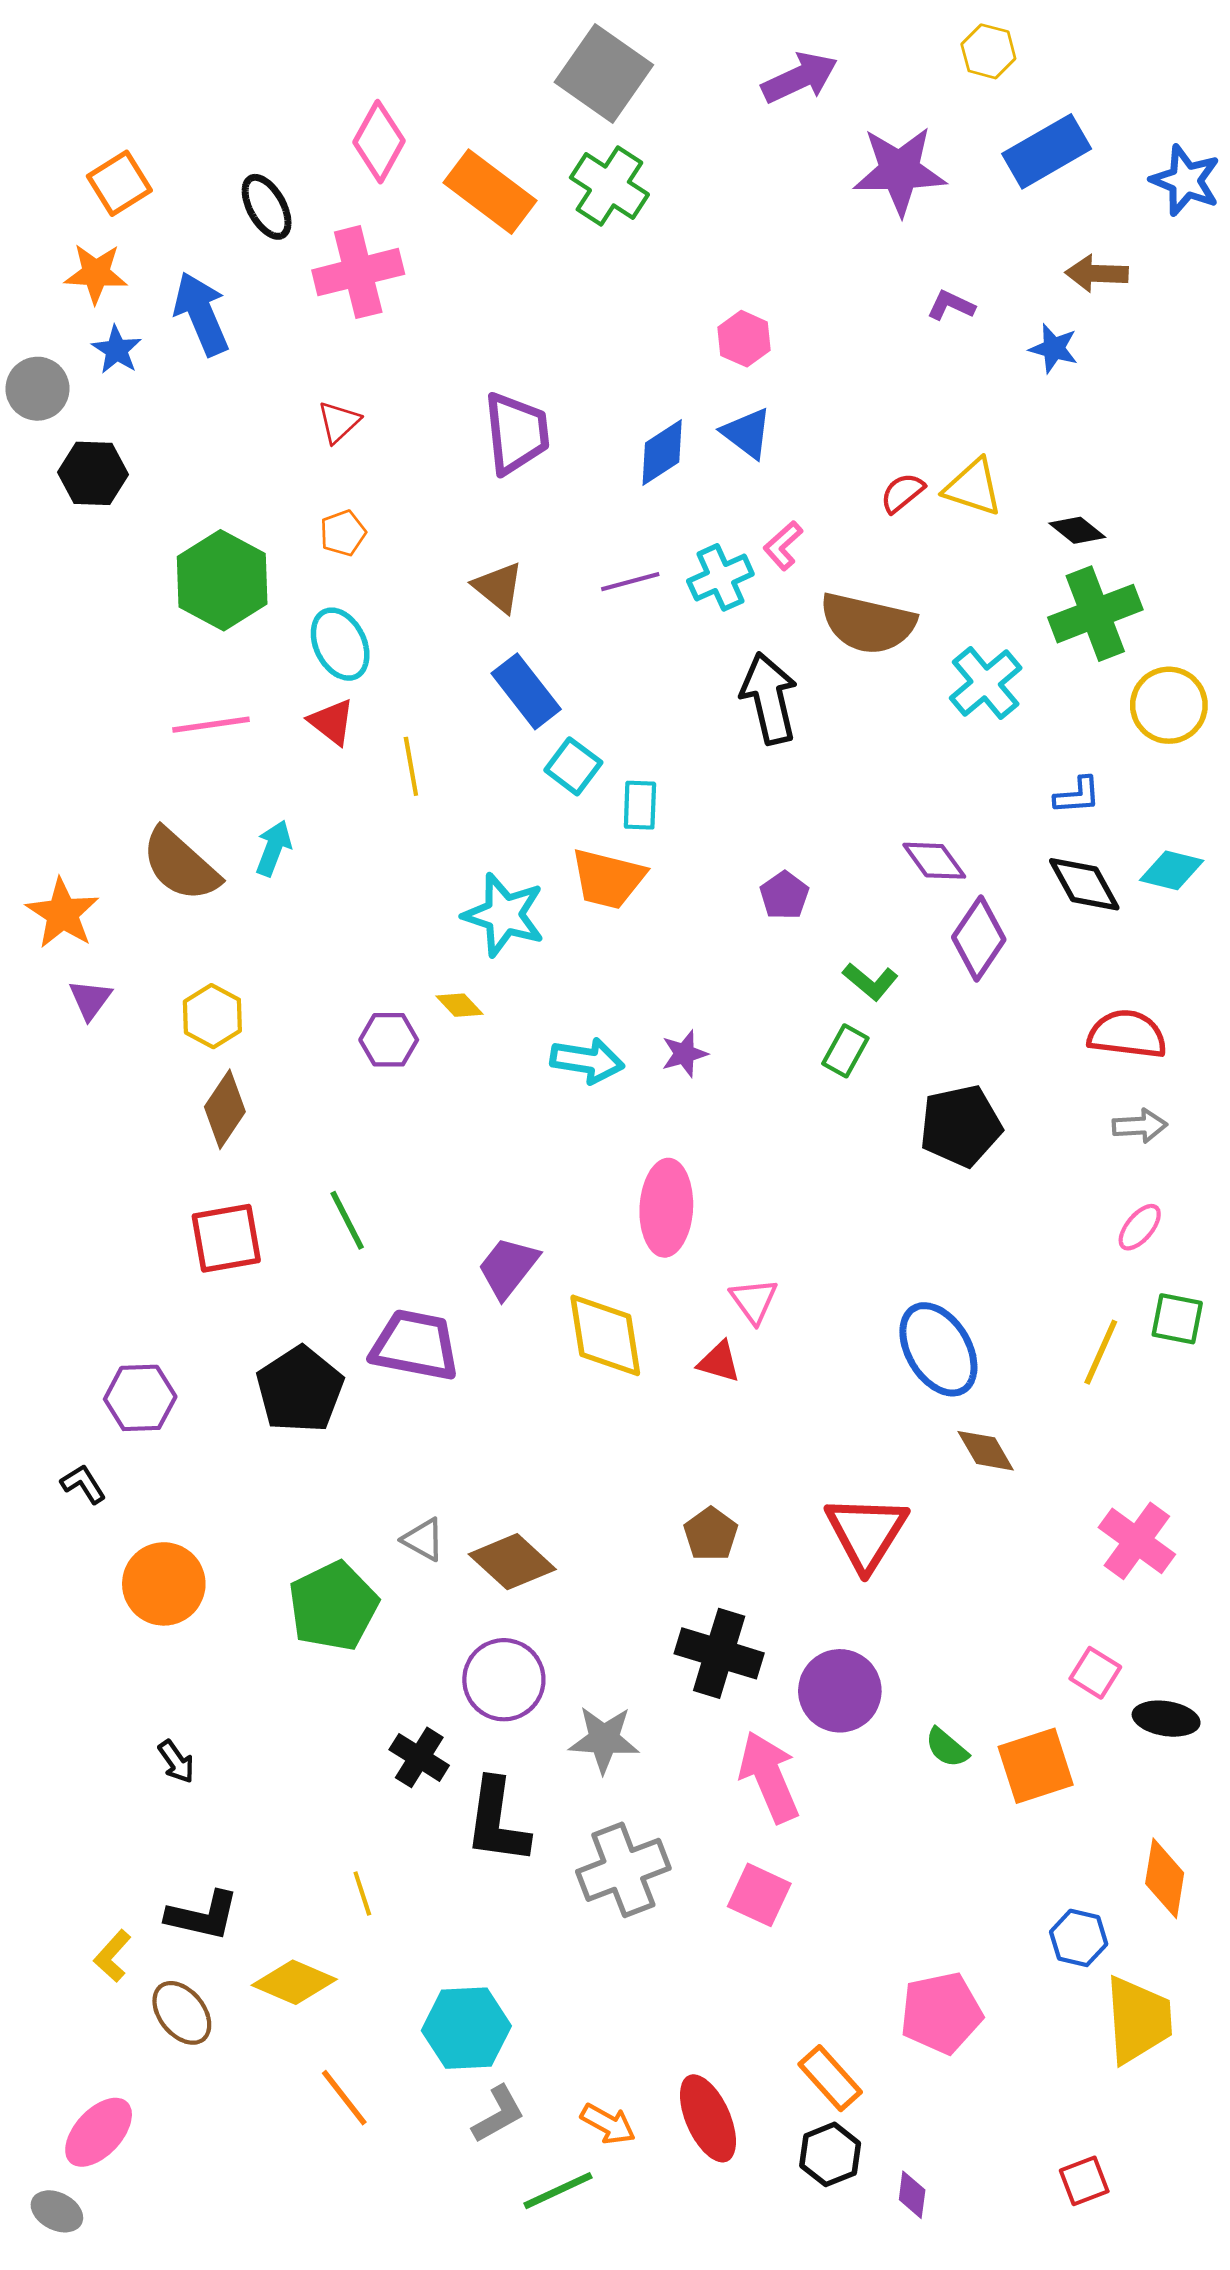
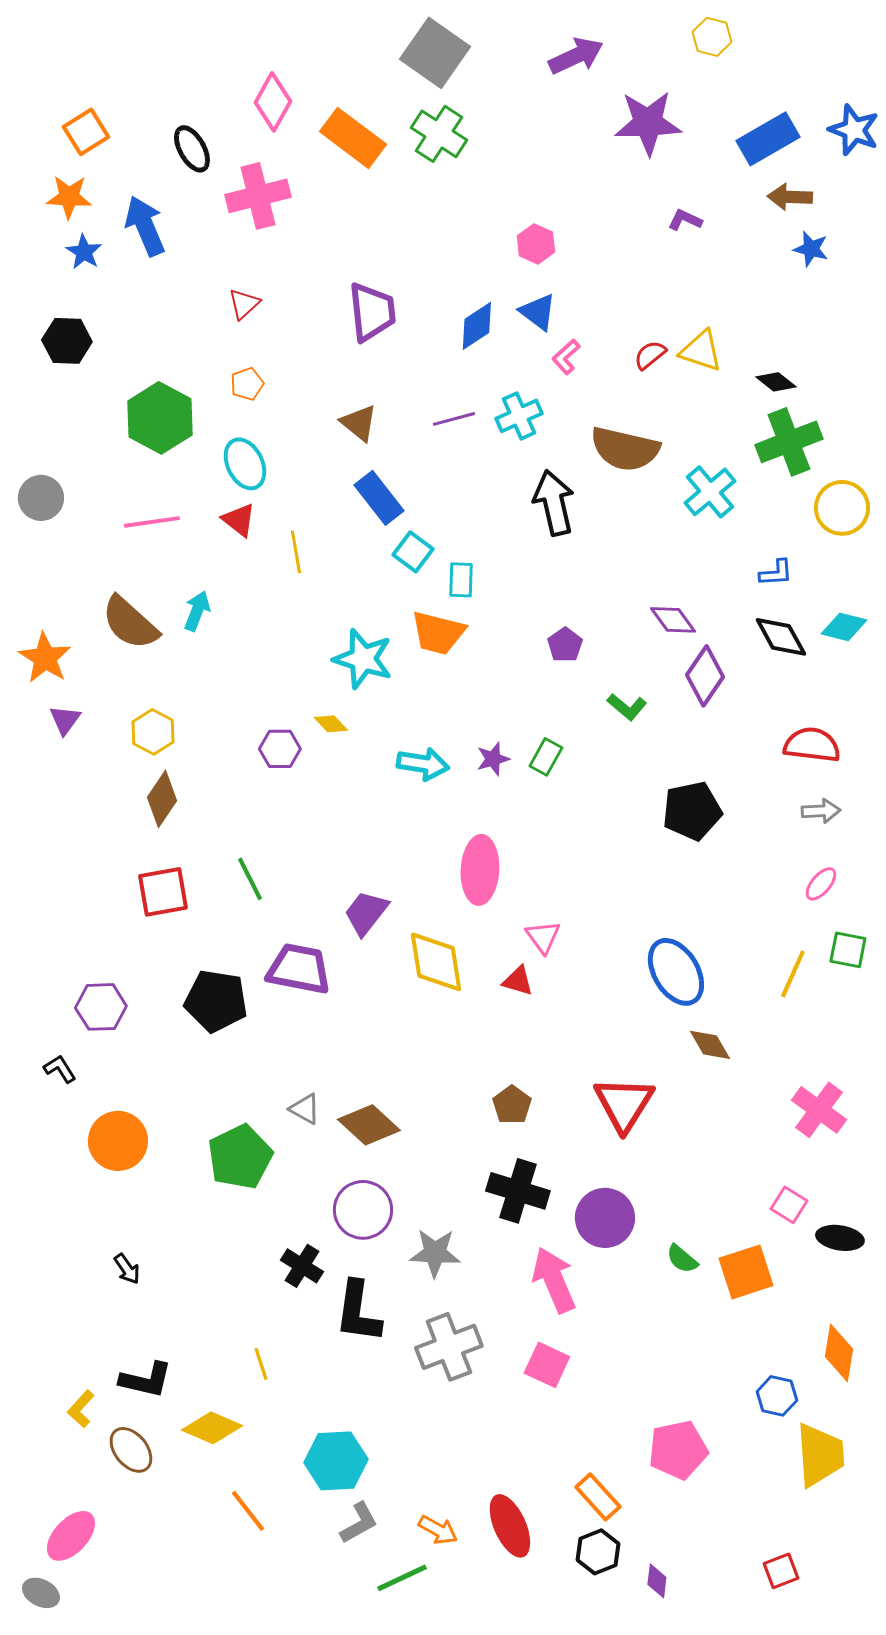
blue rectangle: (1047, 151) -> (768, 139), moved
blue star: (1054, 348) -> (811, 249), moved
gray circle: (37, 389) -> (41, 498), moved
pink L-shape: (783, 546) -> (566, 357), moved
green rectangle: (845, 1051) -> (546, 757), moved
black pentagon: (300, 1390) -> (216, 1001), turned -30

